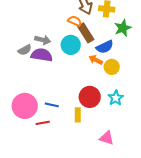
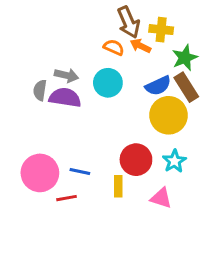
brown rectangle: (86, 33) -> (186, 87), moved
gray semicircle: (25, 50) -> (40, 90), turned 128
orange arrow: (96, 60) -> (140, 46), moved
yellow circle: (112, 67) -> (169, 115), size x1.6
pink triangle: (107, 138) -> (161, 198), moved

